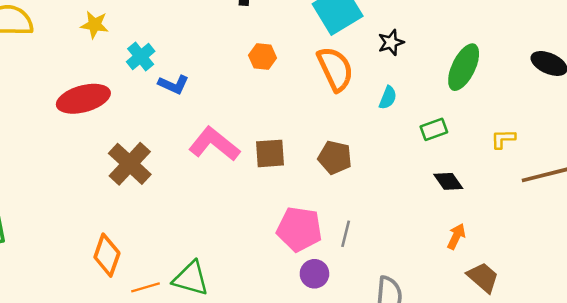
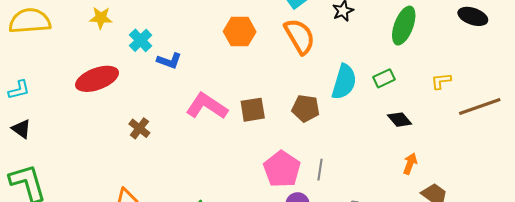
orange hexagon: (263, 57) -> (240, 32), size x1.4
cyan semicircle: (388, 98) -> (344, 82), moved, size x1.8
brown cross: (130, 164) -> (139, 128), size x0.6
pink pentagon: (299, 229) -> (282, 169), turned 30

